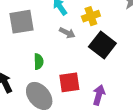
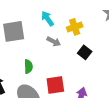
black square: (102, 45) -> (85, 52), size x0.6

